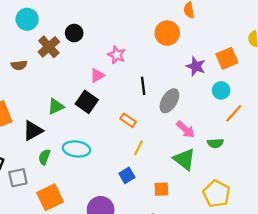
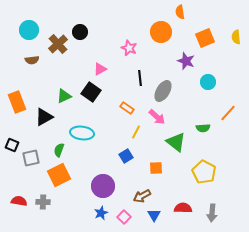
cyan circle: (27, 19) -> (29, 30), moved
pink star: (117, 55) -> (129, 48), moved
orange square: (227, 58) -> (205, 38), moved
orange line: (234, 113) -> (228, 113), moved
pink arrow: (186, 129) -> (157, 117), moved
green semicircle: (44, 157) -> (59, 150), moved

